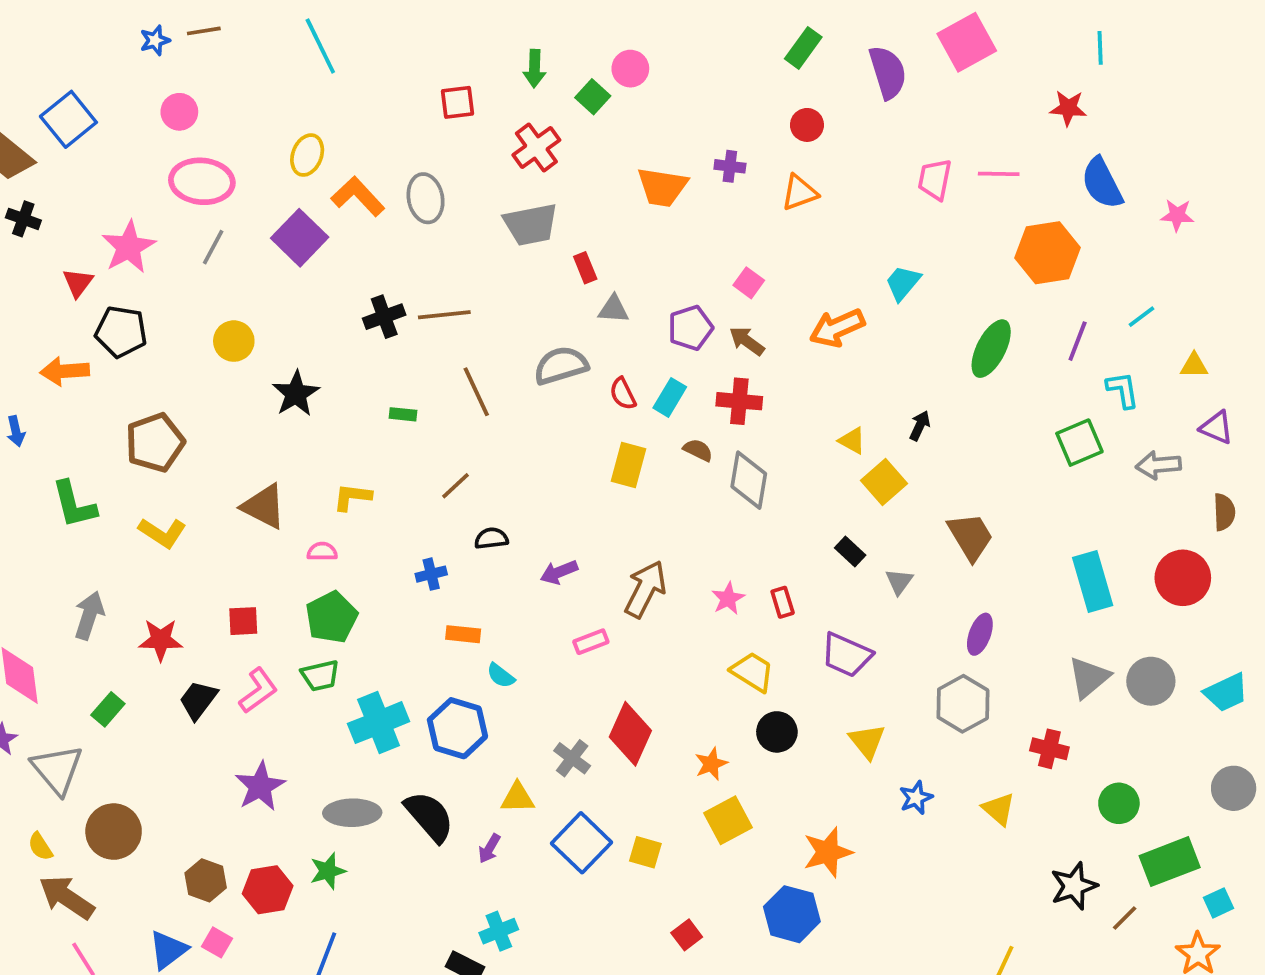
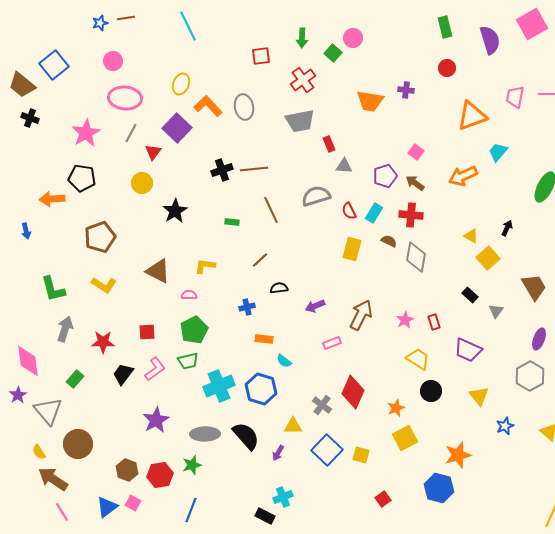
green rectangle: (803, 48) -> (445, 27), turned -50
orange triangle: (799, 193) -> (472, 116), moved, size x1.5
red triangle: (78, 283) -> (153, 152), moved
green L-shape: (74, 505) -> (53, 289), moved

